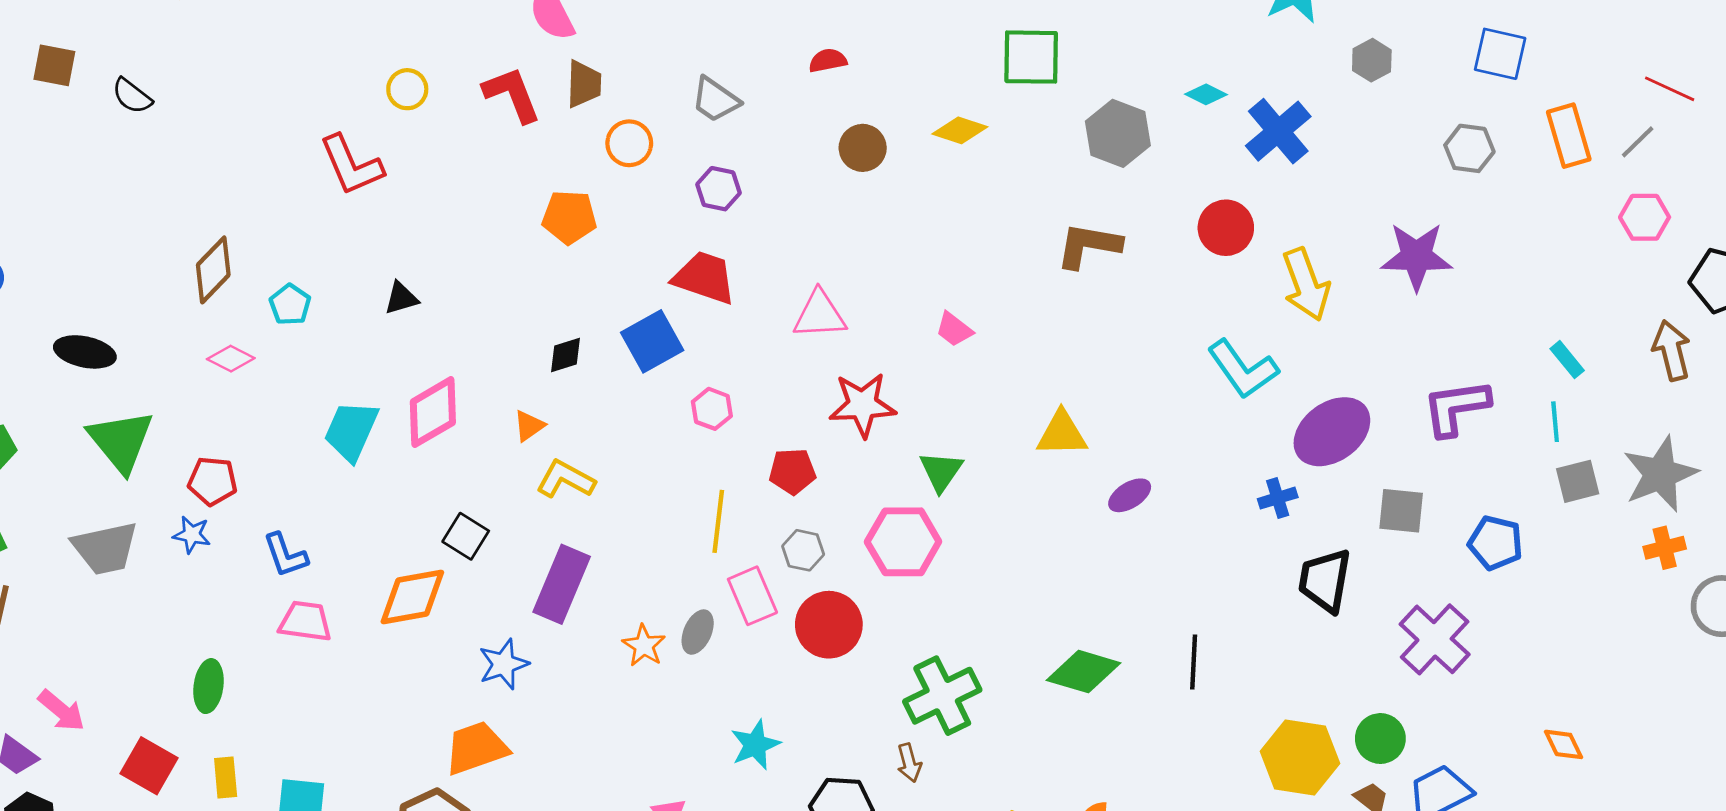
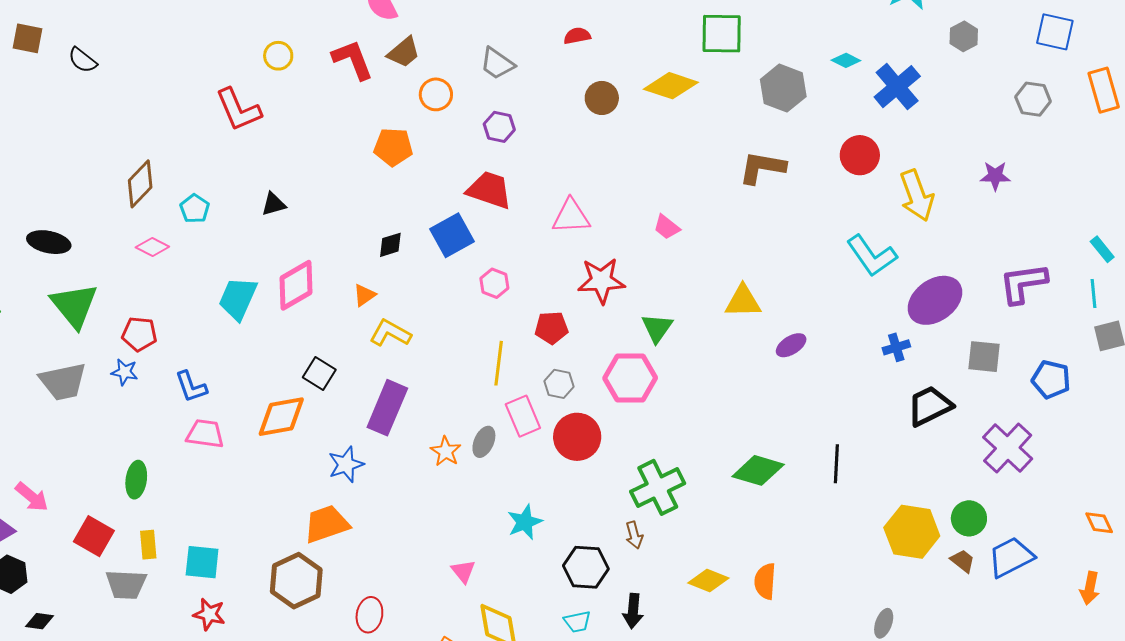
brown trapezoid: (584, 84) -> (404, 52), turned 48
yellow diamond: (960, 130) -> (671, 86), size x1.4
purple star: (1416, 256) -> (995, 176), size x0.6
black trapezoid: (1325, 580) -> (930, 406), turned 54

